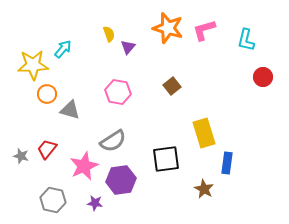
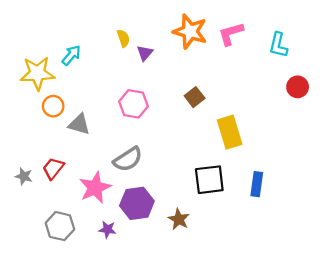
yellow rectangle: (204, 133) -> (230, 132), moved
black square: (166, 159) -> (209, 180), moved
brown star: (204, 189) -> (179, 219), moved

